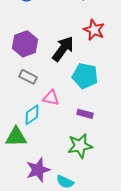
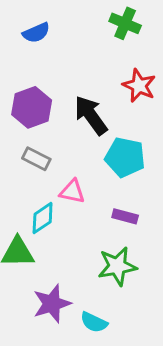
black arrow: (63, 49) -> (91, 115), turned -72

